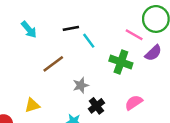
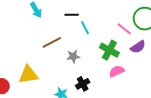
gray star: (81, 85) -> (73, 56), moved
pink semicircle: (134, 102) -> (117, 71), moved
yellow triangle: (32, 105) -> (28, 75), size x1.5

